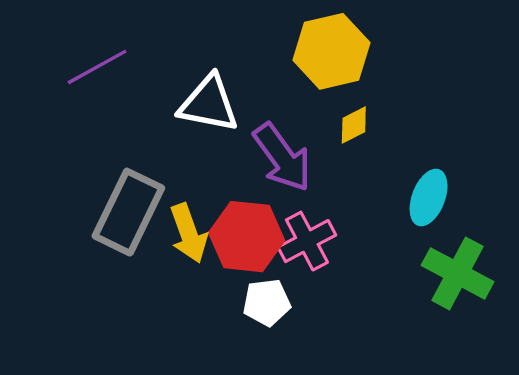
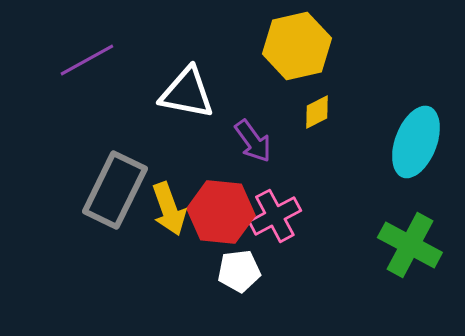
purple arrow: (282, 157) -> (253, 141), size x0.7
cyan ellipse: (429, 198) -> (416, 142), moved, size x1.4

